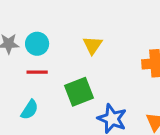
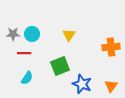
red line: (37, 72) -> (24, 53), moved

